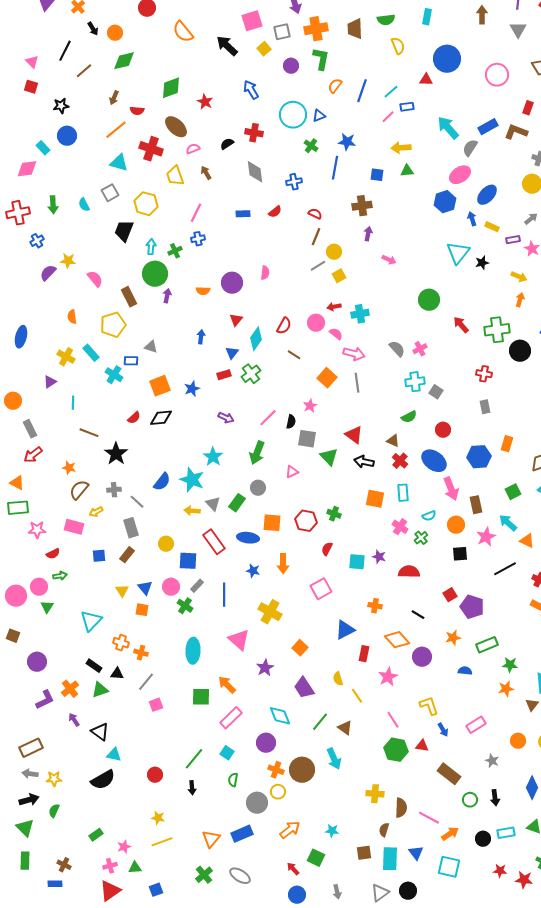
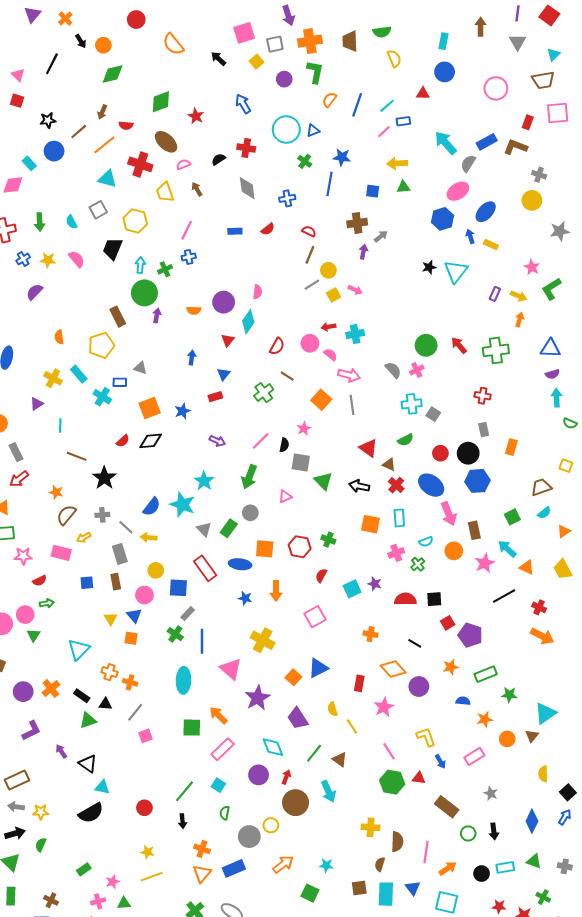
cyan rectangle: (427, 17) -> (444, 41), moved
black arrow: (227, 46) -> (218, 59), size x0.7
blue circle: (447, 59) -> (445, 72), size x0.7
brown line: (84, 71) -> (79, 132), moved
gray arrow: (531, 219) -> (381, 236), moved
purple rectangle: (513, 240) -> (495, 294), moved, turned -56
pink arrow: (389, 260) -> (355, 290), moved
yellow star: (68, 261) -> (48, 260), moved
black star: (482, 263) -> (429, 267), moved
pink semicircle: (95, 279) -> (77, 259), moved
green circle: (429, 300) -> (426, 345), moved
cyan diamond: (256, 339) -> (248, 322), moved
black circle: (520, 351) -> (468, 453), moved
green cross: (251, 374) -> (264, 393), moved
red triangle: (354, 435) -> (368, 448), moved
orange rectangle: (507, 444) -> (511, 447), moved
yellow arrow: (192, 511) -> (149, 537), moved
pink cross: (400, 527) -> (396, 553), turned 35
black square: (460, 554) -> (434, 599), moved
brown rectangle: (127, 555) -> (116, 582), turned -49
cyan square: (357, 562) -> (352, 589), turned -30
pink circle: (171, 587) -> (144, 595), moved
blue line: (224, 595) -> (202, 641), moved
blue triangle: (345, 630) -> (318, 668), moved
purple star: (265, 668) -> (257, 698), size x1.4
orange cross: (70, 689) -> (51, 689), moved
orange star: (506, 689) -> (485, 719), moved
orange circle: (518, 741) -> (507, 739), moved
orange cross: (276, 770) -> (202, 849), moved
pink line: (429, 818) -> (426, 852), turned 70
red arrow: (293, 869) -> (286, 777), moved, turned 64

